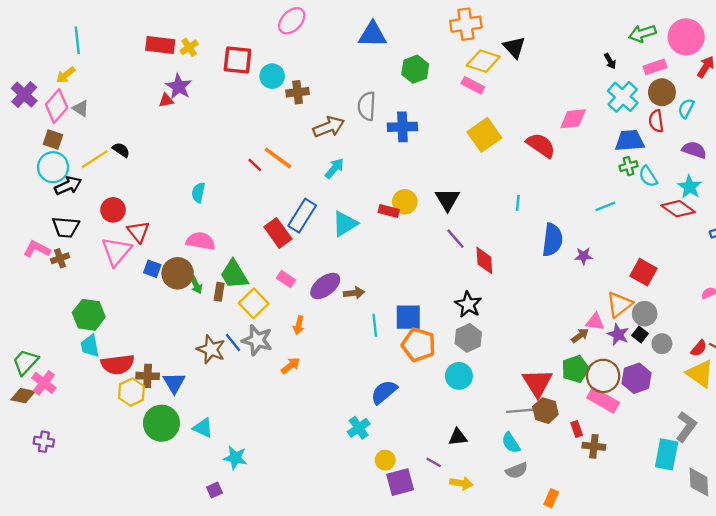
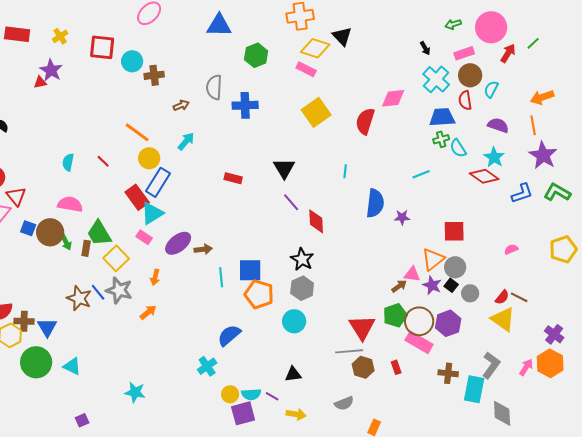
green arrow: (642, 33) -> (453, 24), size x0.7
red rectangle: (160, 45) -> (17, 34), moved
brown arrow: (329, 127) -> (181, 105), size x0.6
red semicircle: (541, 145) -> (365, 121), turned -108
red line: (255, 165) -> (103, 161), moved
yellow circle: (405, 202) -> (149, 158), moved
cyan triangle: (345, 224) -> (152, 213), moved
red square: (643, 272) -> (454, 231), turned -30
brown hexagon: (545, 411) -> (363, 367), moved
cyan semicircle: (511, 443) -> (251, 394), moved, turned -60
brown cross: (594, 446) -> (448, 373), moved
cyan star: (235, 458) -> (135, 392), moved

